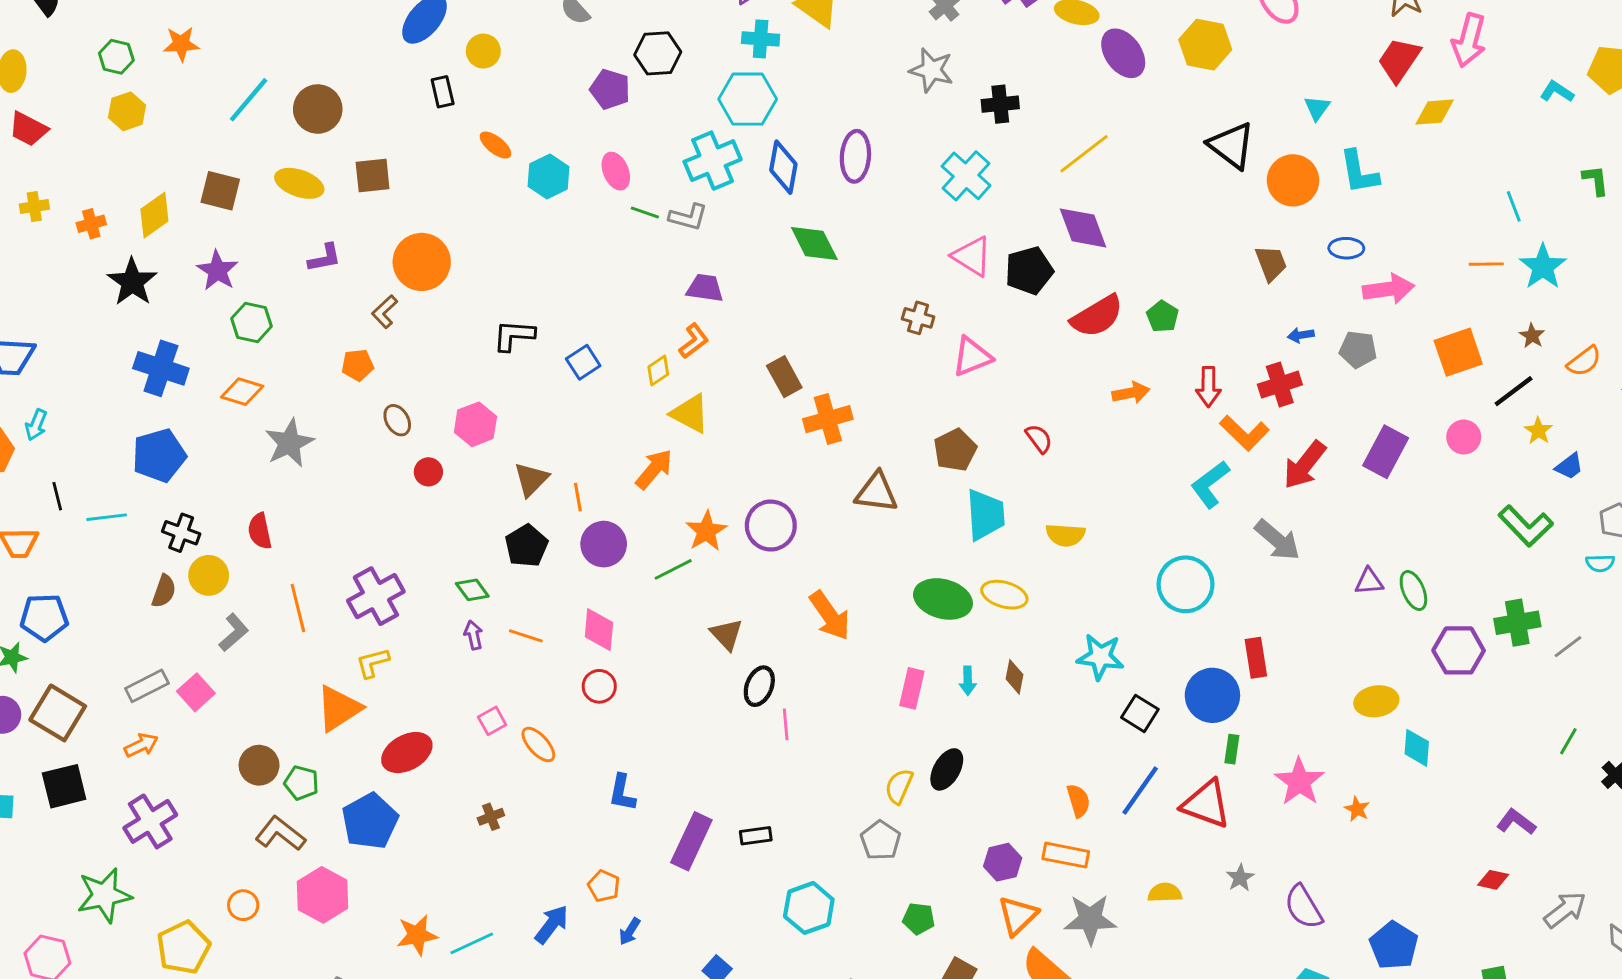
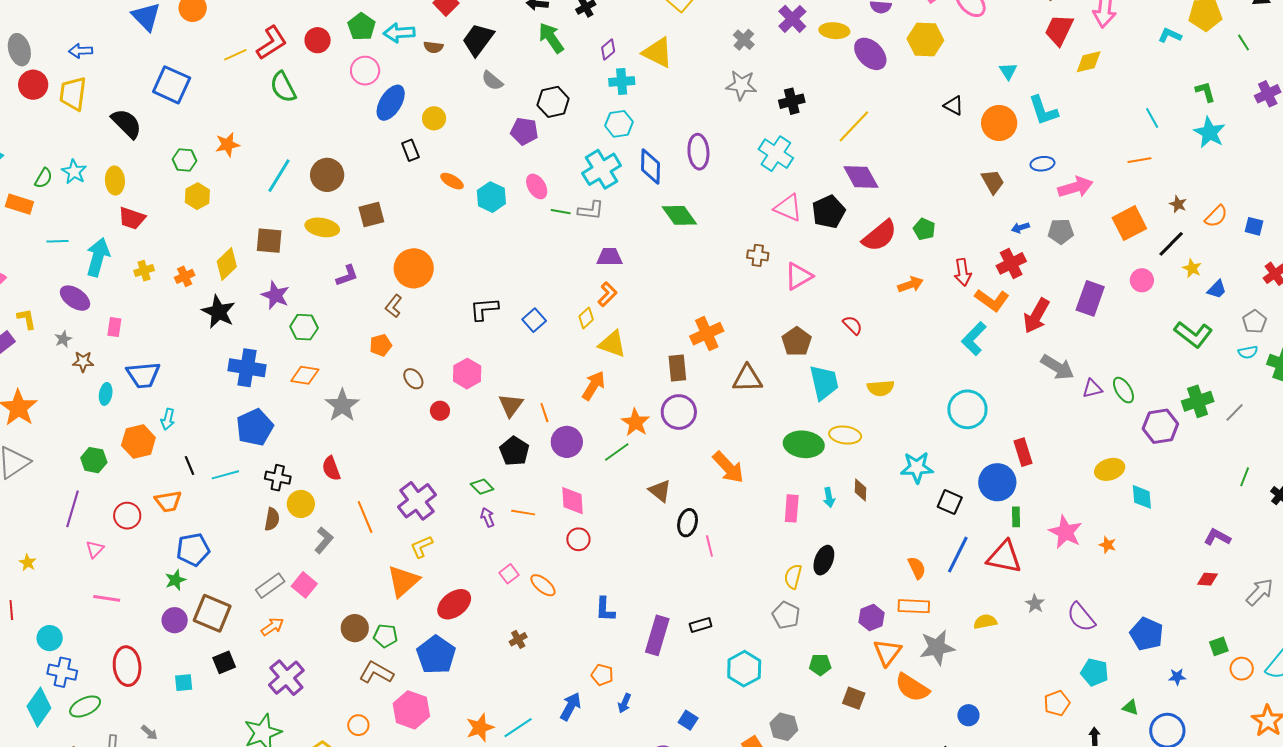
cyan hexagon: (748, 99) -> (619, 124), size x0.7
black triangle: (1232, 145) -> (954, 106), size x0.6
cyan star: (1543, 267) -> (1210, 133), moved
brown rectangle: (784, 377) -> (677, 368), moved, turned 32
gray arrow: (1277, 540) -> (1057, 367), moved
black square: (64, 786) -> (224, 662), size x0.7

